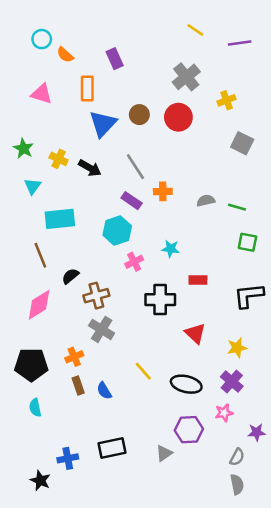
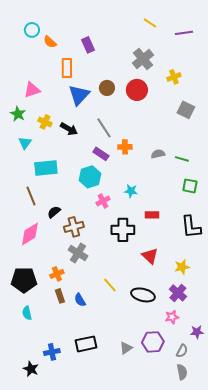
pink triangle: (42, 94) -> (32, 90), moved, turned -36
black L-shape: (249, 296) -> (191, 227), turned -90
purple hexagon: (189, 430) -> (153, 342), moved

